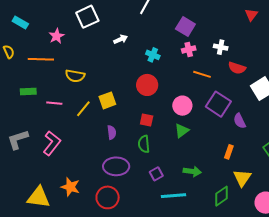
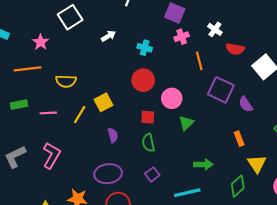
white cross: (221, 47) -> (215, 29), turned 32
orange line: (202, 74) -> (199, 61), turned 66
pink circle: (182, 106) -> (172, 98), moved
orange rectangle: (229, 152) -> (239, 139), turned -32
purple ellipse: (116, 166) -> (108, 174), moved
purple square: (156, 174) -> (152, 174), moved

